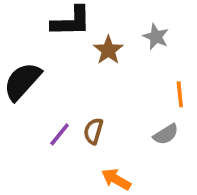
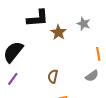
purple line: (60, 134) -> (13, 79), moved

